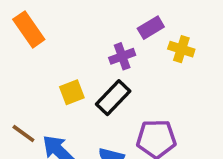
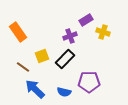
orange rectangle: (29, 29) -> (18, 32), moved
brown line: (23, 133) -> (23, 67), moved

